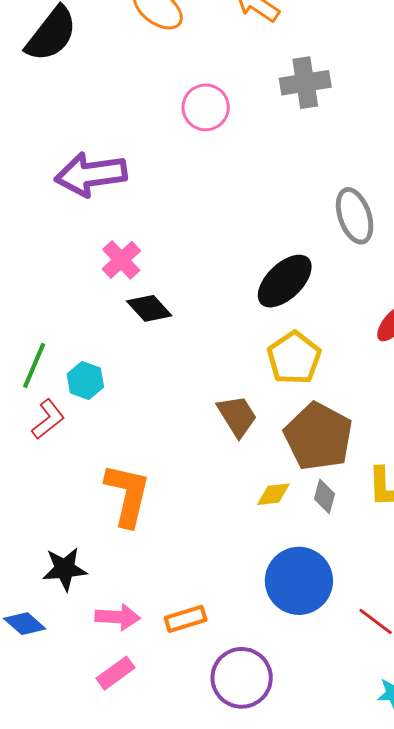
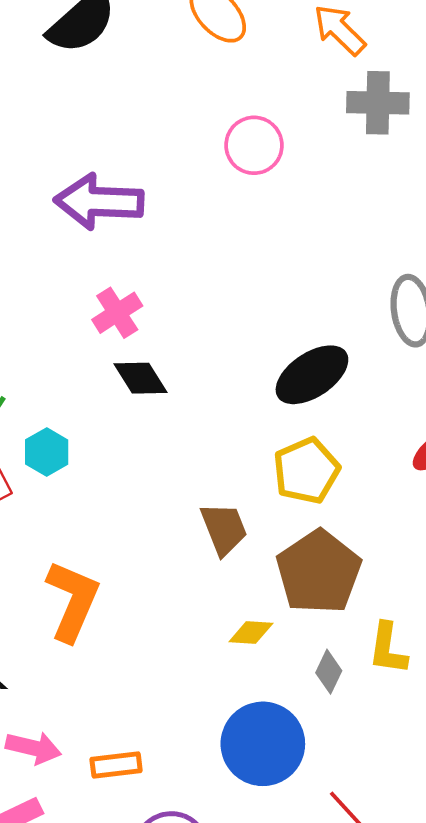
gray cross: (305, 83) -> (378, 103), moved
gray diamond: (324, 496) -> (329, 672), moved

